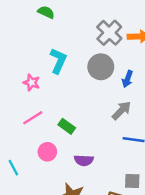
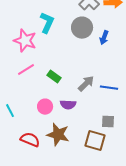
pink star: (32, 83) -> (25, 41), size x1.6
gray arrow: (121, 111) -> (86, 84), moved
pink circle: (47, 152) -> (45, 107), moved

